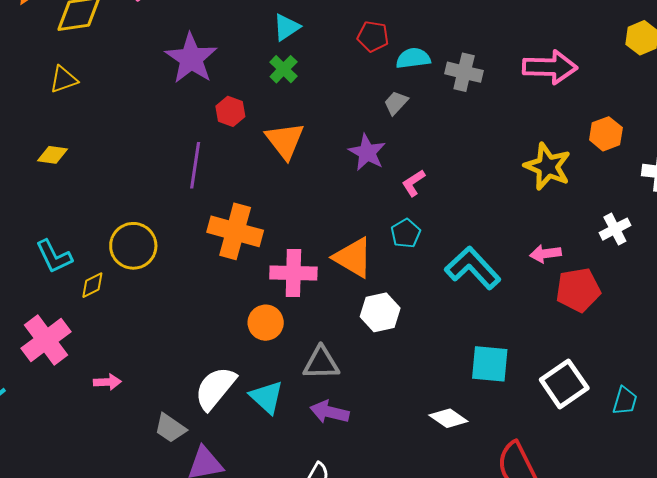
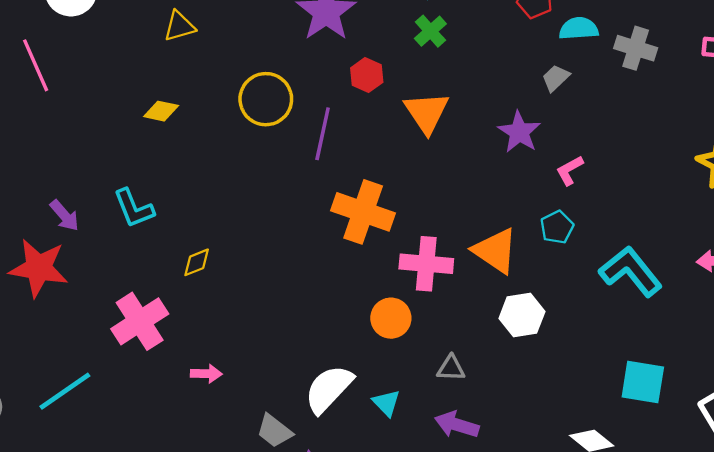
yellow circle: (133, 246) -> (266, 99), moved
cyan L-shape: (54, 256) -> (134, 208), moved
gray triangle: (321, 363) -> (451, 368), size x0.7
cyan triangle: (267, 397) -> (386, 403), size x0.7

